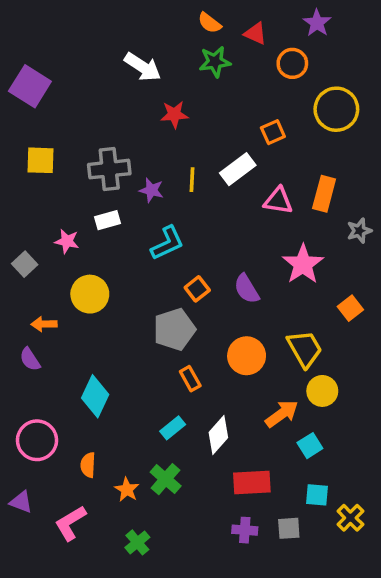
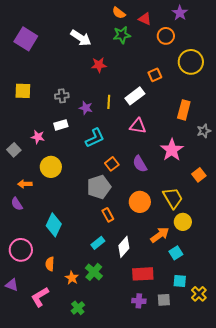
purple square: (30, 86) -> (26, 39), moved
gray cross: (109, 169) -> (62, 96), size x0.6
pink triangle: (278, 201) -> (138, 126), moved

